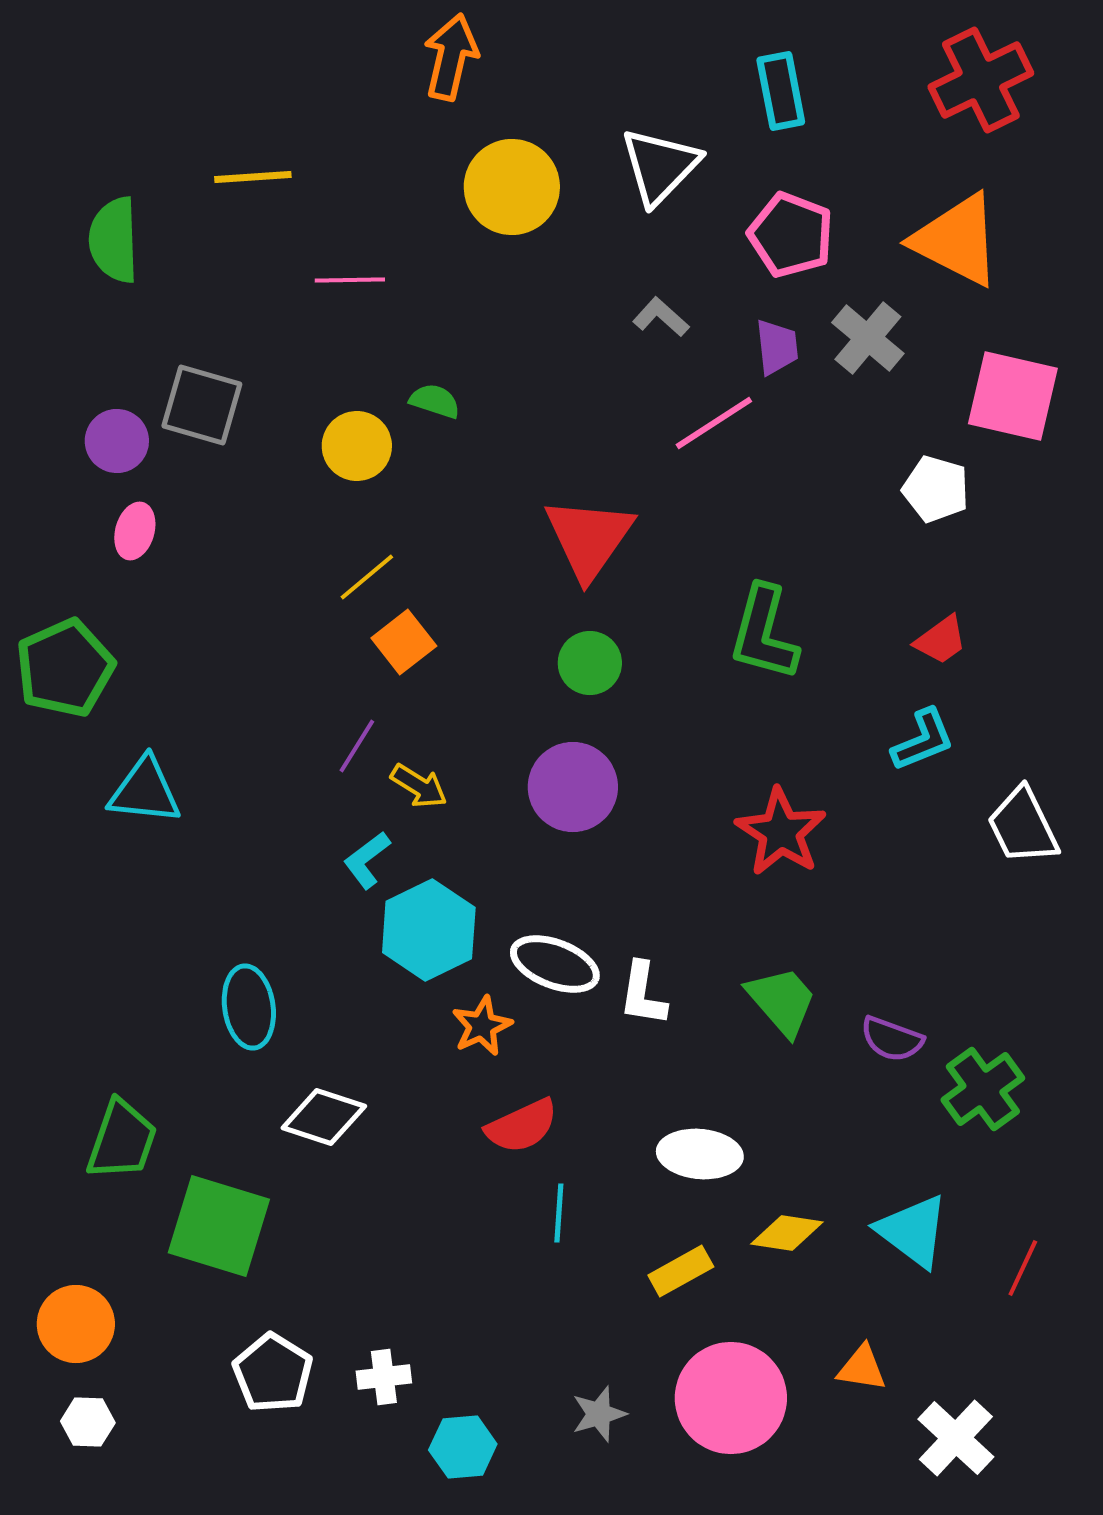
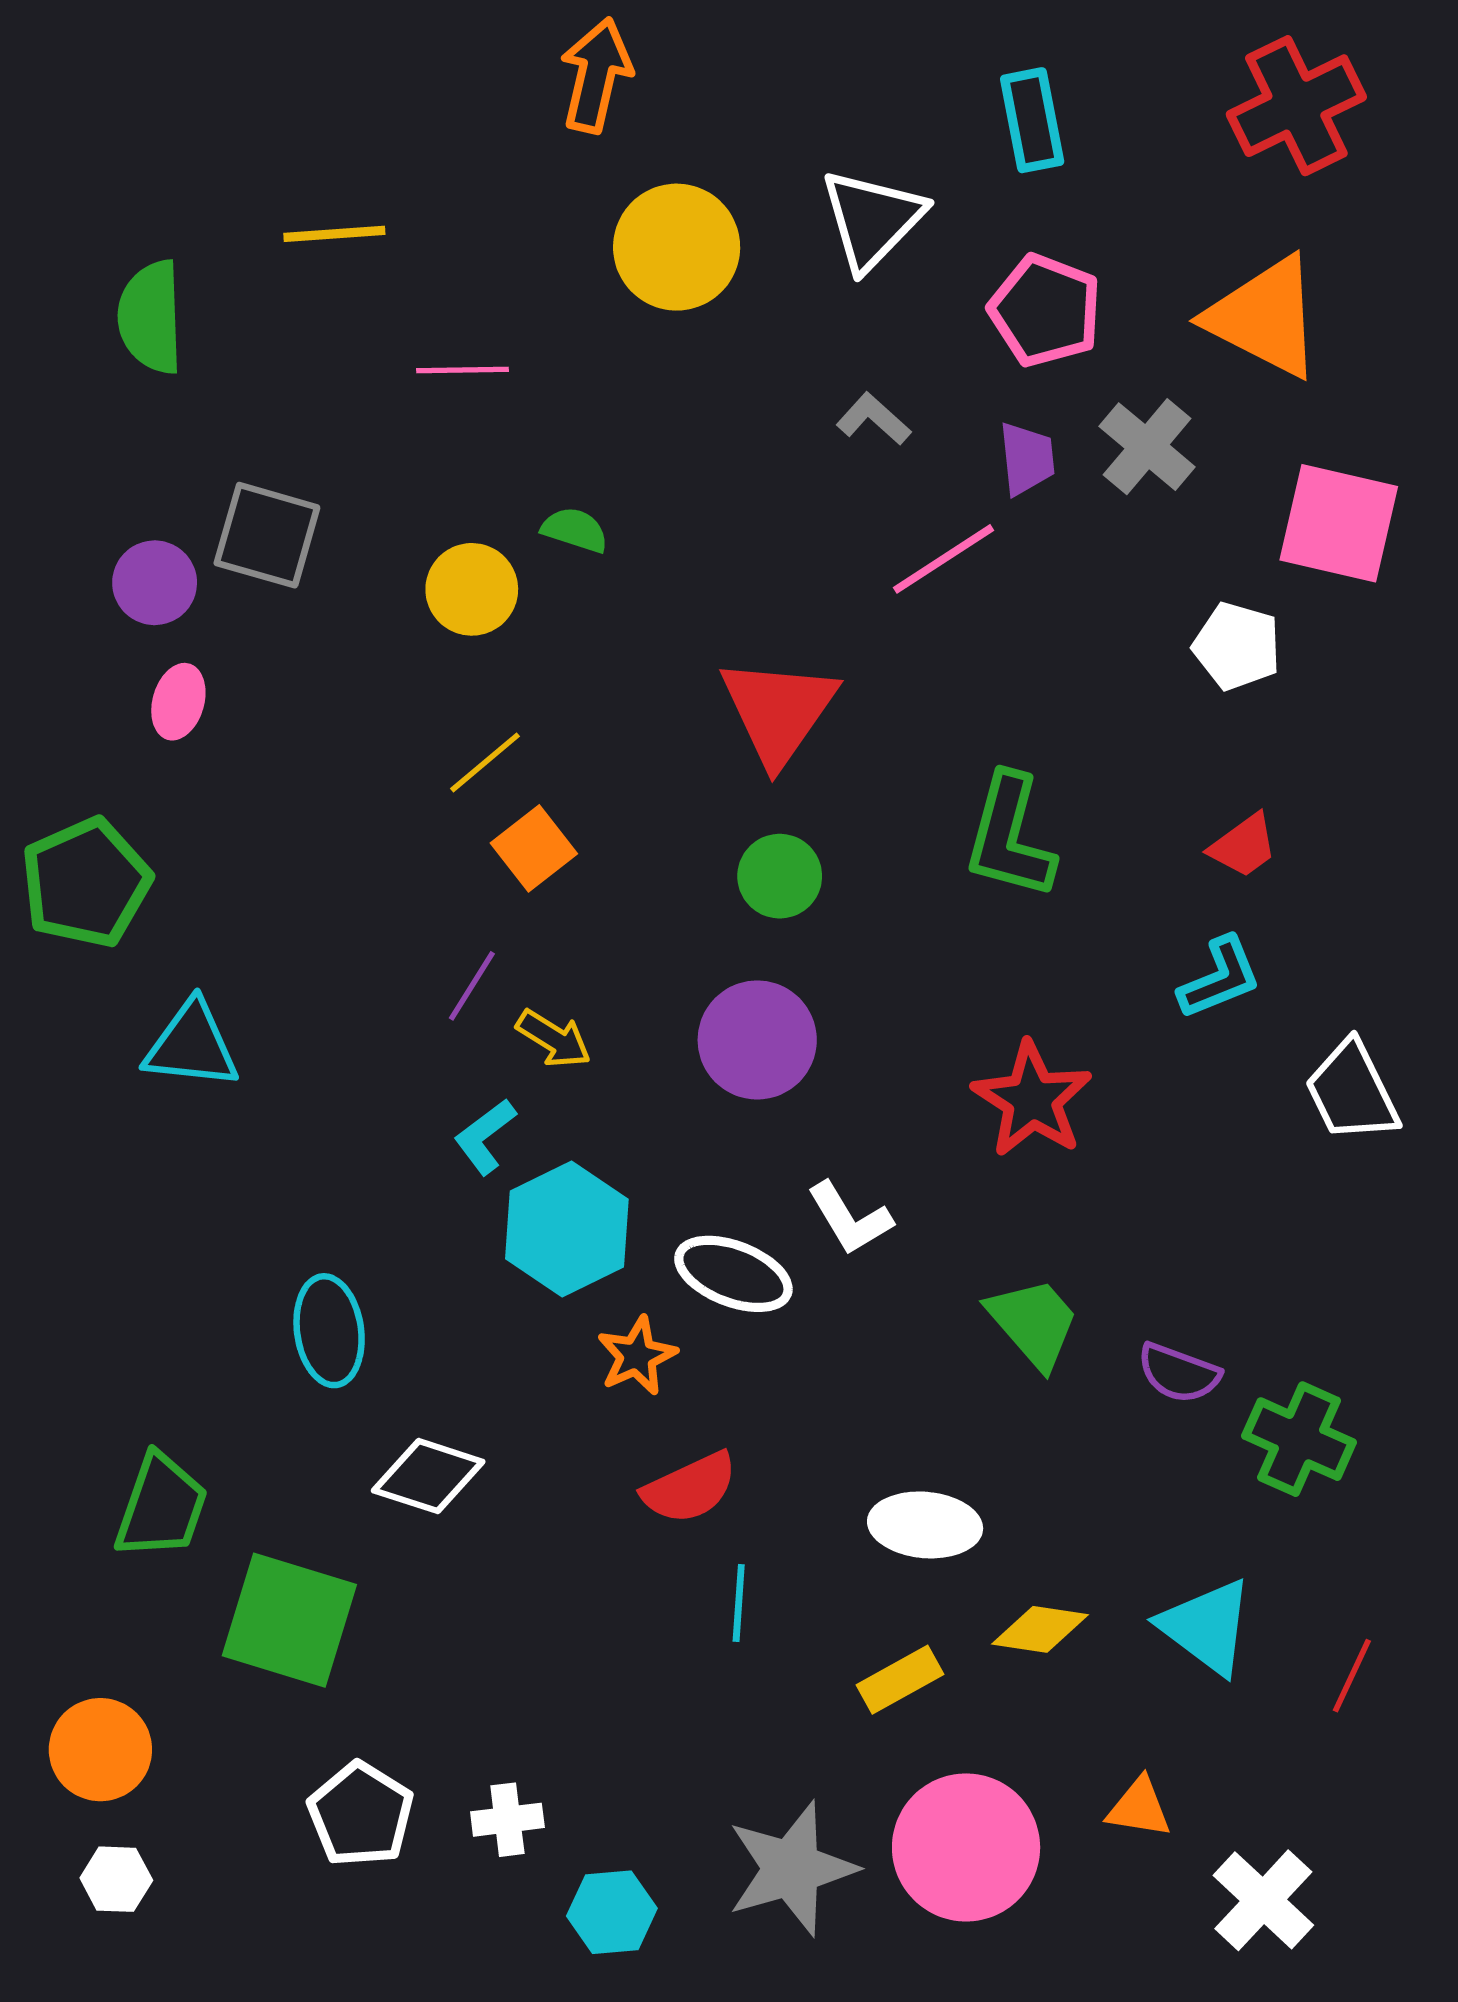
white L-shape: (643, 994) -> (850, 1218), moved, turned -40
green cross: (983, 1089) -> (1299, 1439), turned -30
gray star: (599, 1414) -> (792, 1869), size x1.8

